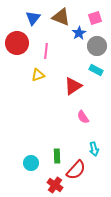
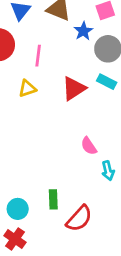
red triangle: (73, 86) -> (74, 88), moved
cyan arrow: (94, 149) -> (108, 171), moved
red cross: (55, 185) -> (15, 239), moved

